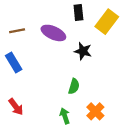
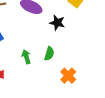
green arrow: (65, 116) -> (26, 57), moved

